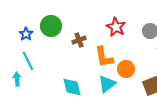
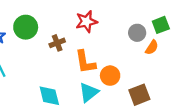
red star: (116, 27) -> (86, 22), moved, turned 30

